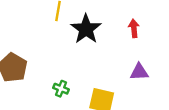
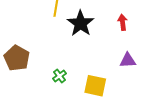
green cross: (61, 89) -> (59, 76), turned 32

